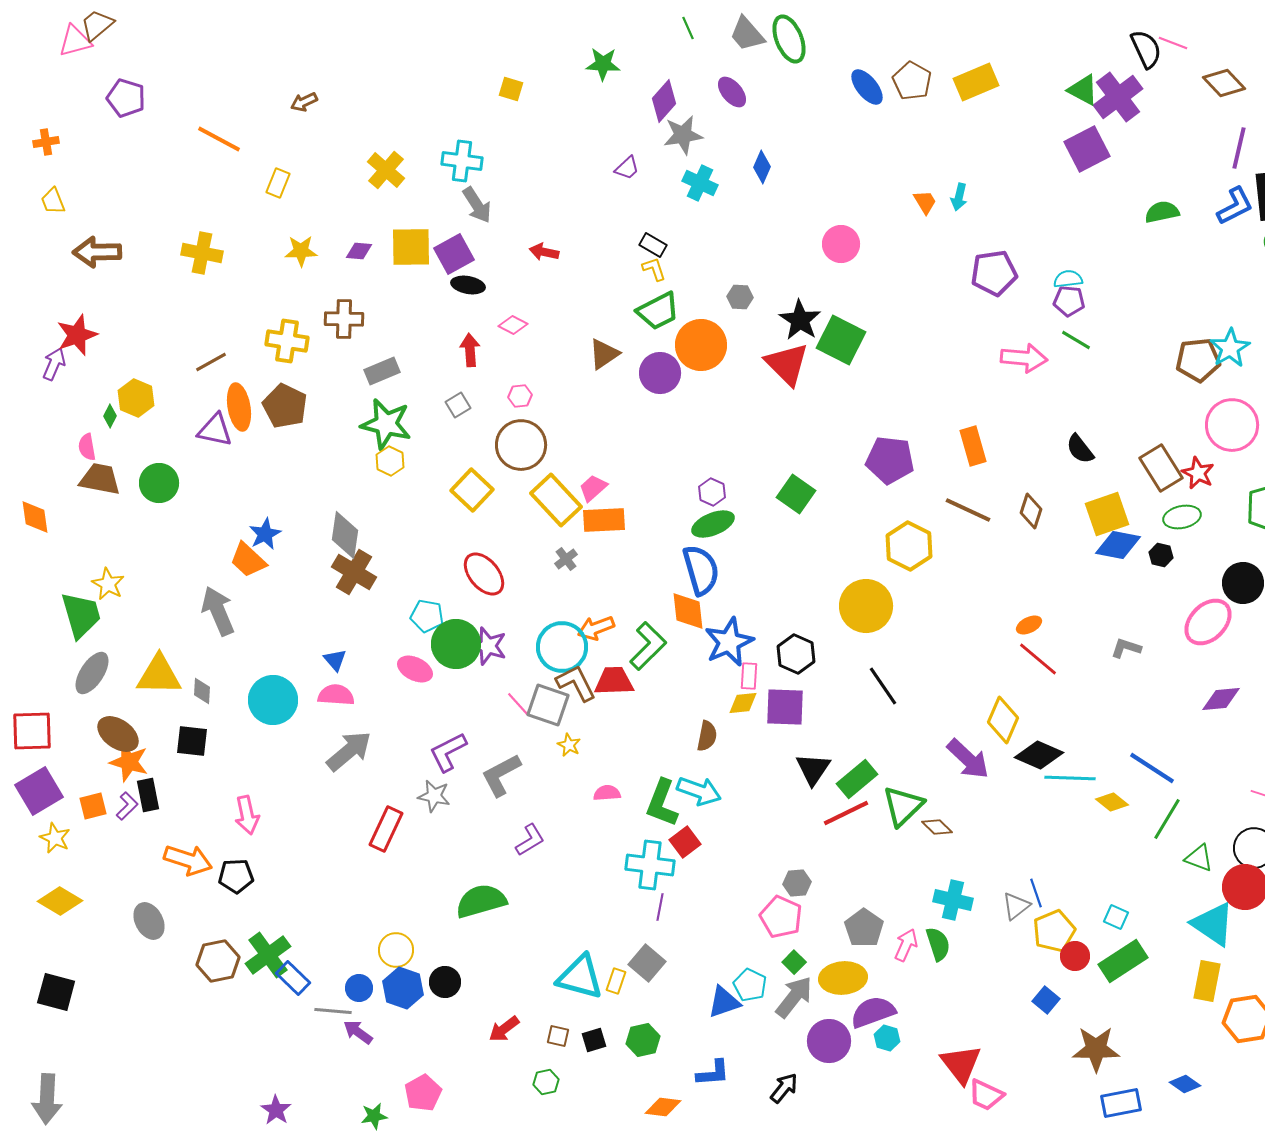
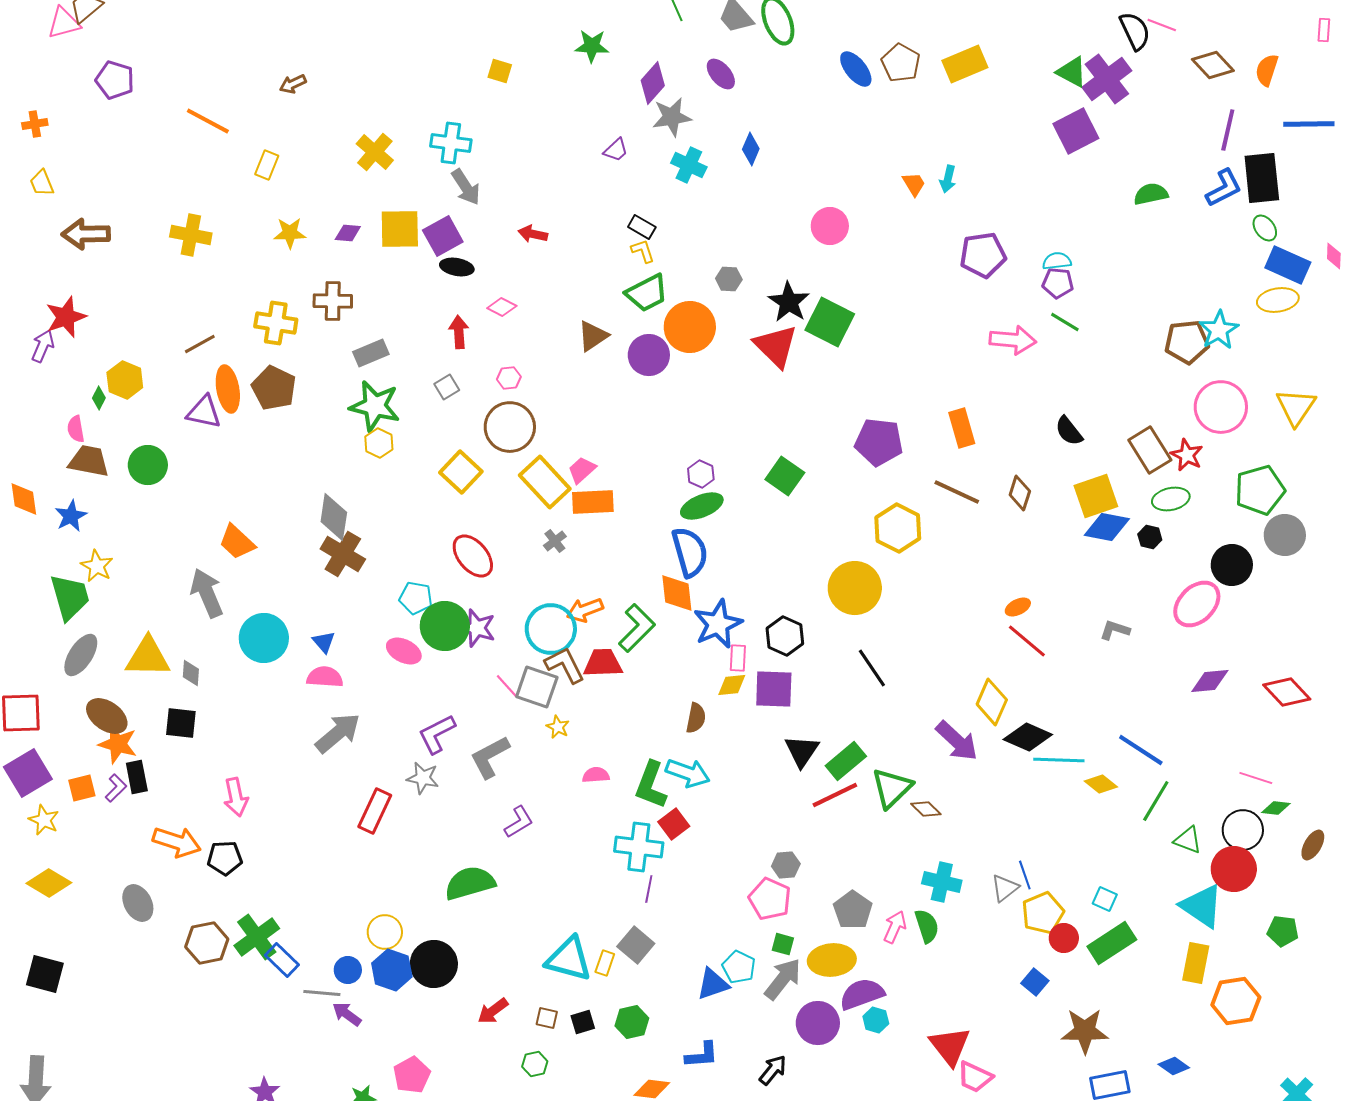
blue star: (265, 534) -> (71, 516), moved
cyan circle: (273, 700) -> (264, 638), moved
green square: (794, 962) -> (783, 944), turned -30
black circle: (445, 982) -> (434, 964), size x1.5

